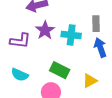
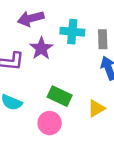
cyan cross: (71, 35) -> (72, 32), moved

